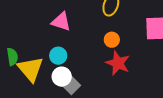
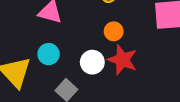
white circle: (62, 77) -> (92, 62), moved

